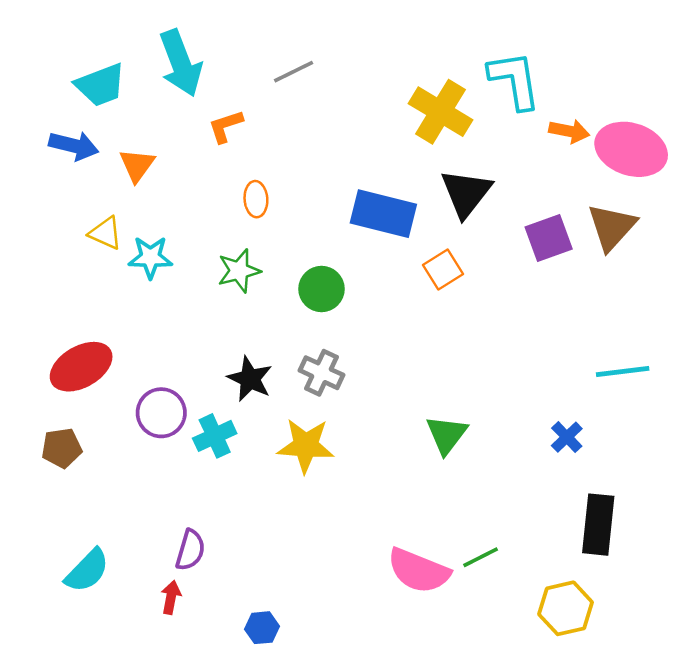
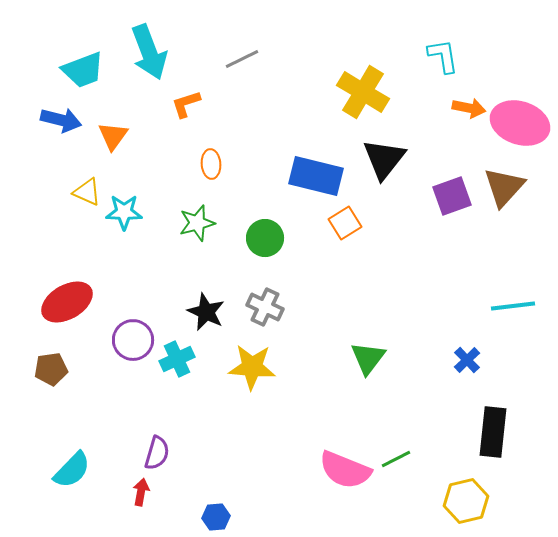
cyan L-shape: (515, 80) -> (443, 56), moved, size x0.7
orange square: (443, 270) -> (345, 223), moved

